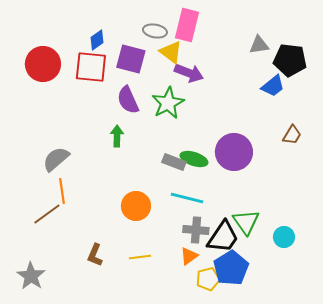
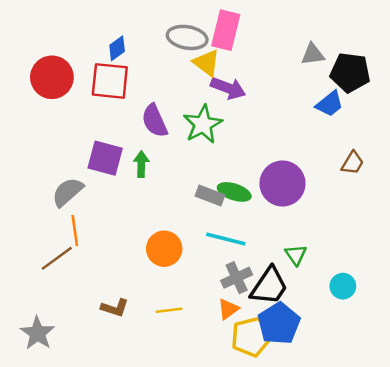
gray ellipse: (155, 31) -> (187, 37), size x1.4
purple square: (131, 59) -> (105, 158), moved
green triangle: (246, 222) -> (296, 255), moved, size x0.7
gray cross: (196, 230) -> (237, 278), turned -30
brown L-shape: (95, 255) -> (115, 308), turned -95
yellow pentagon: (208, 279) -> (251, 337), size x1.4

